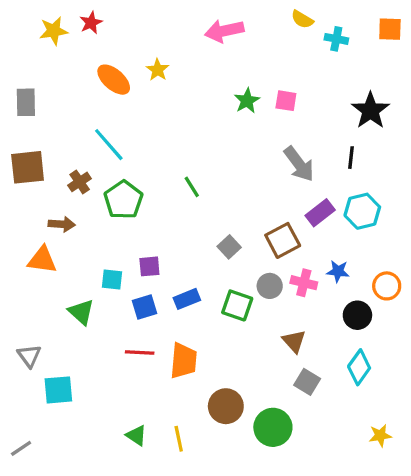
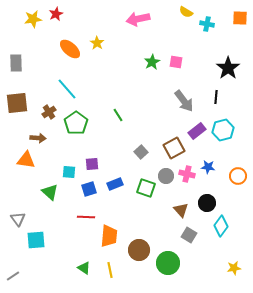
black circle: (357, 315) -> (207, 203), moved
orange trapezoid: (184, 361) -> (109, 236), moved

